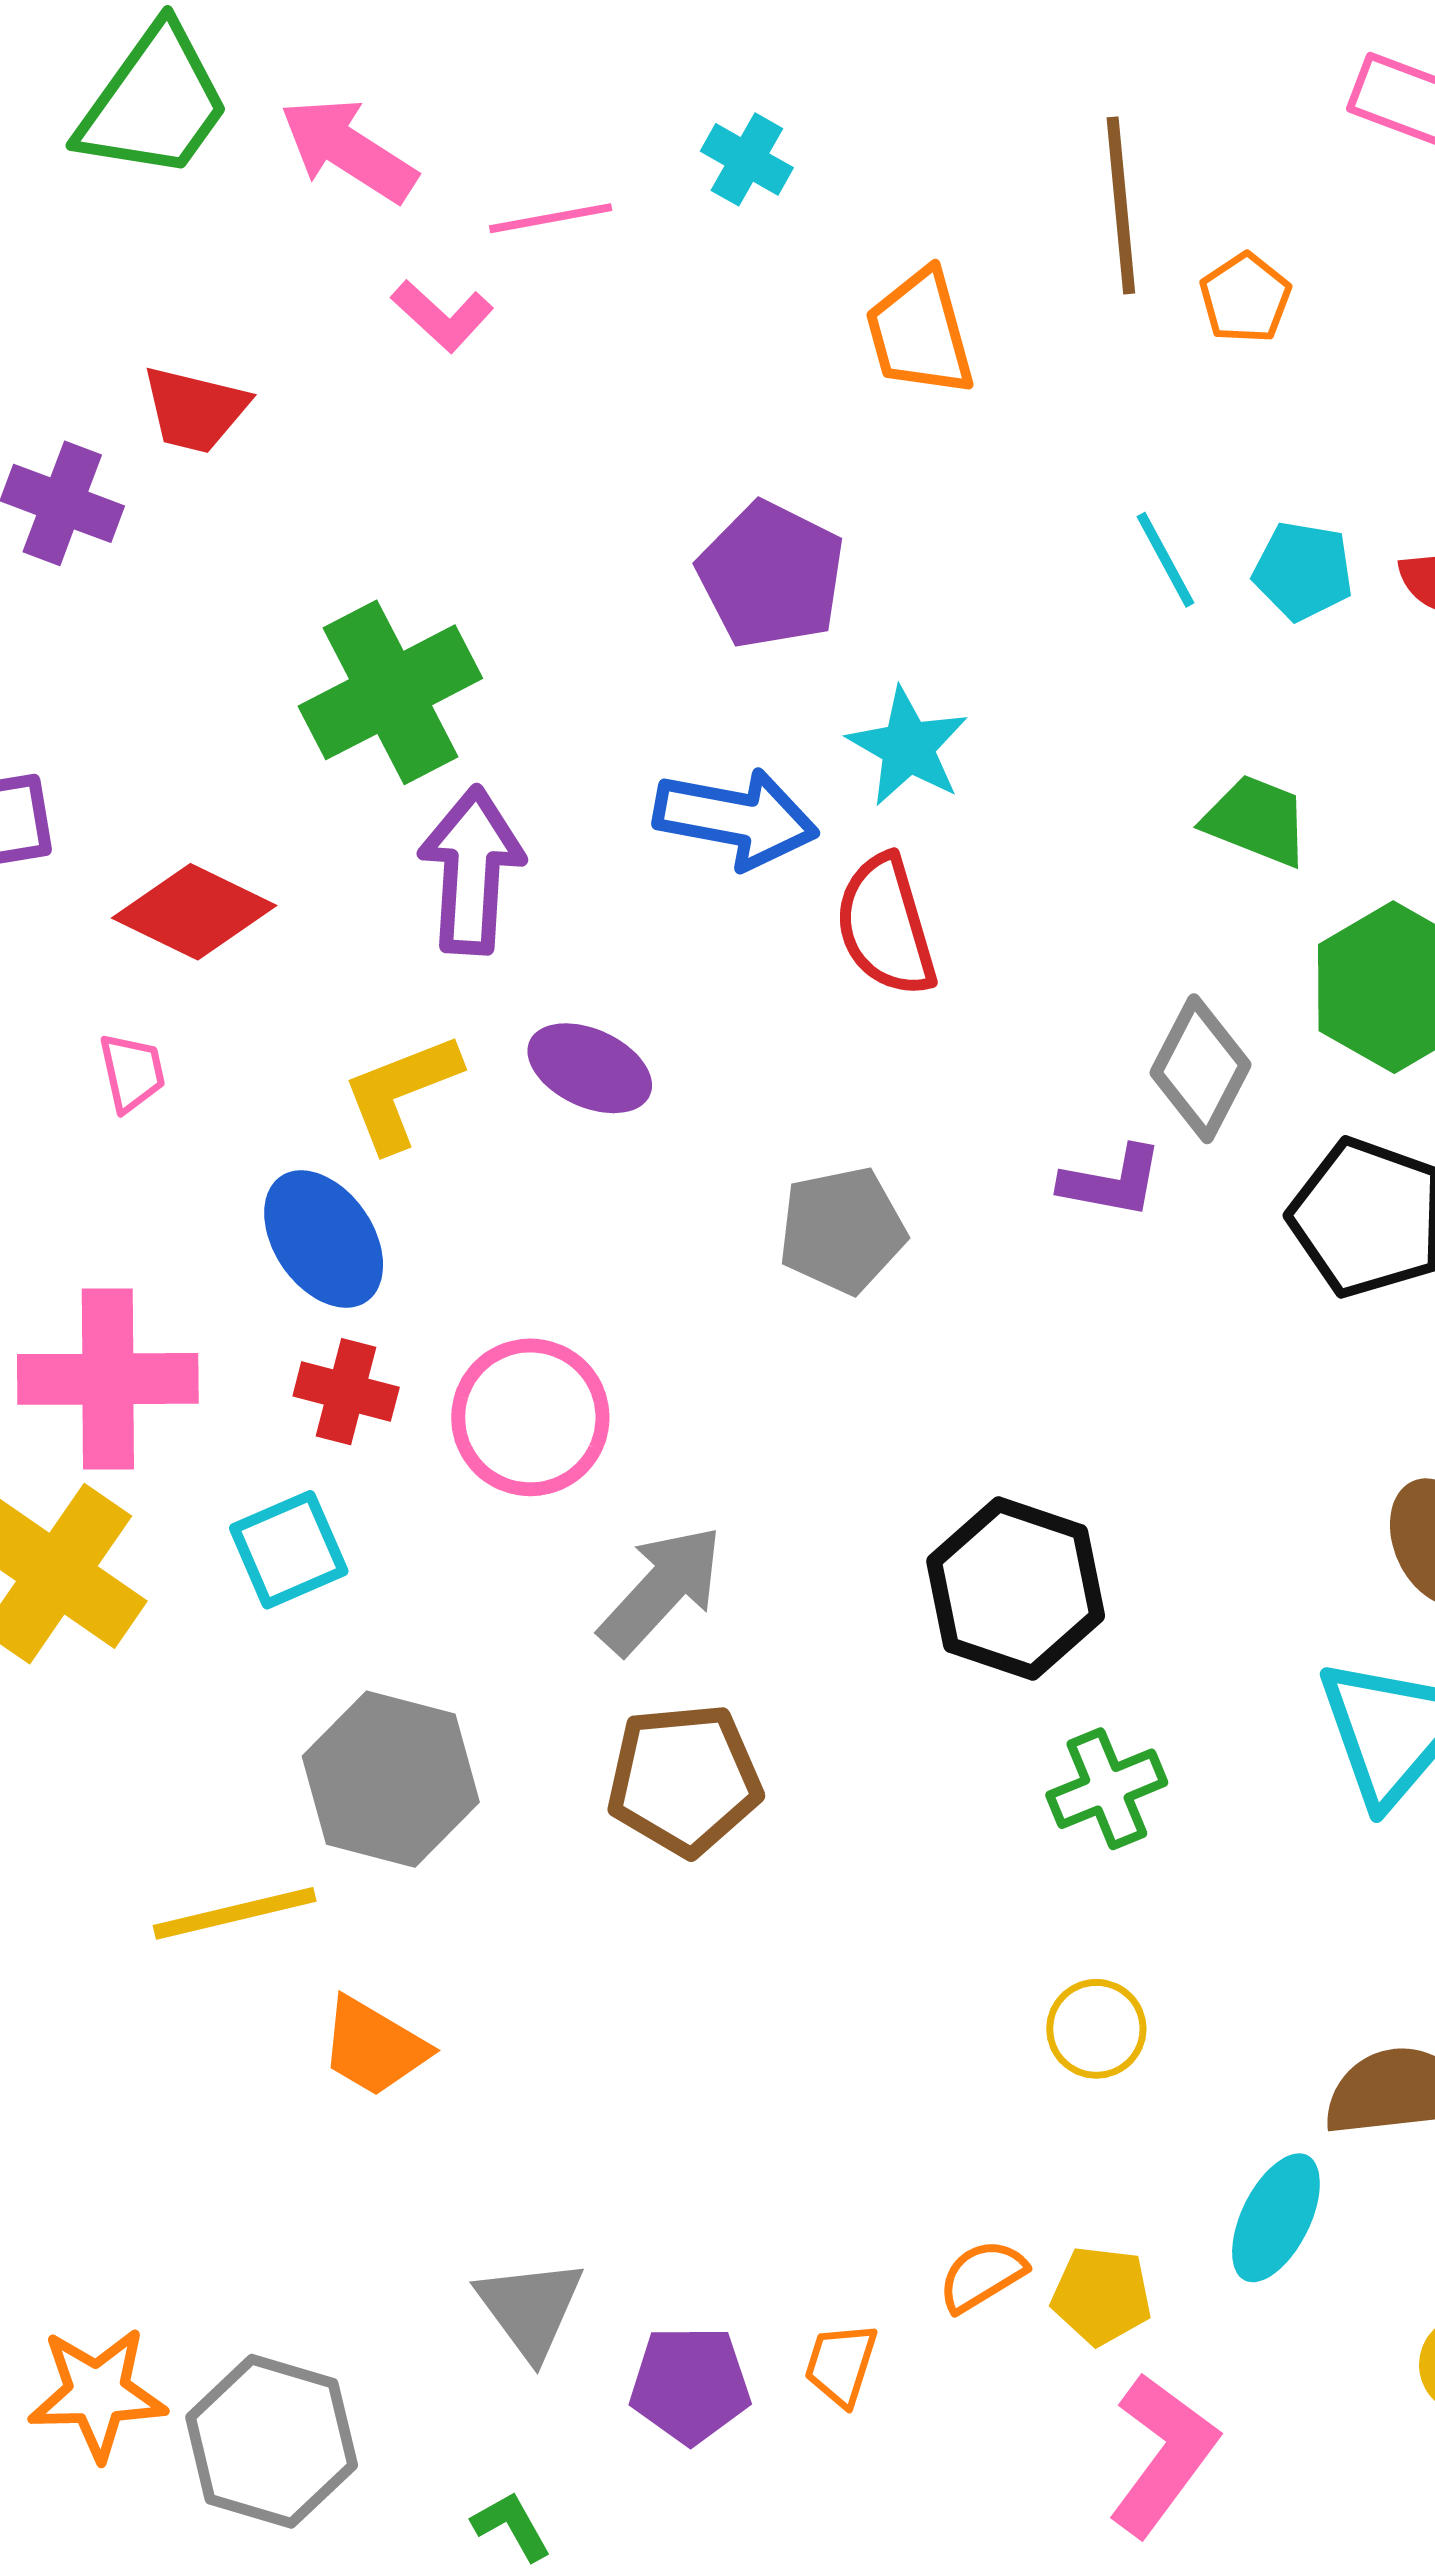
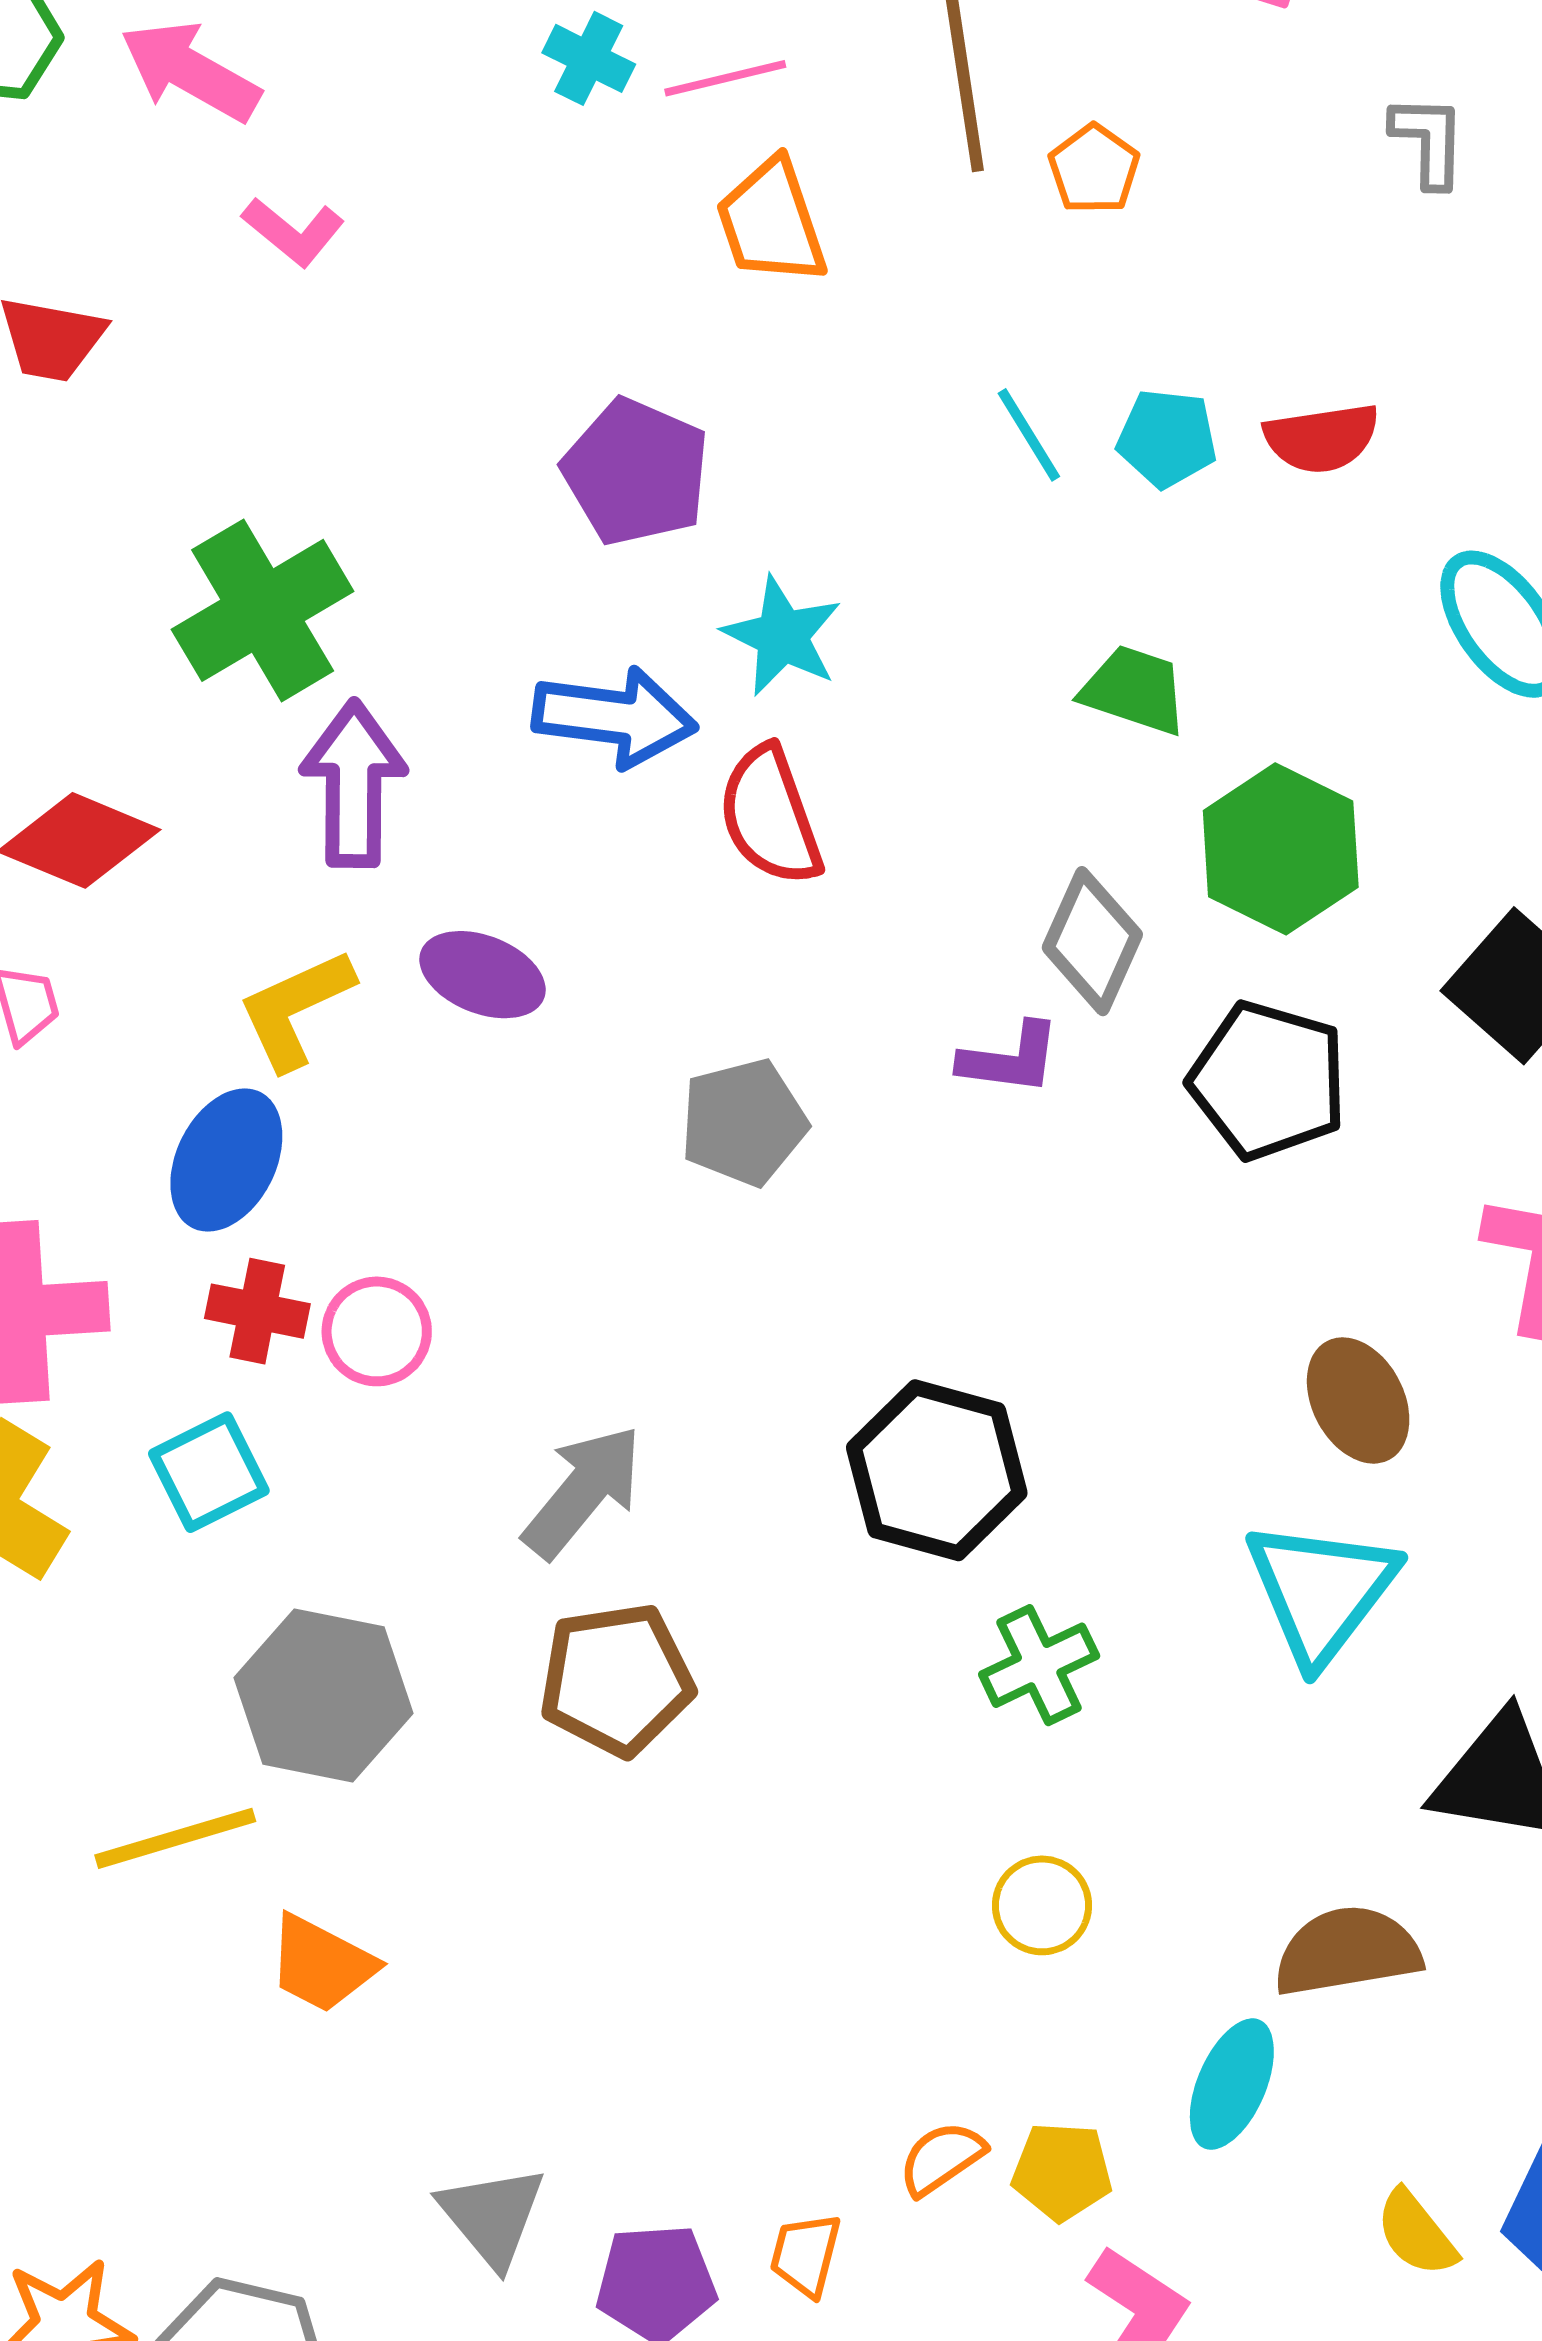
pink line: (551, 218) -> (725, 78), moved
blue ellipse: (324, 1239) -> (226, 1160), turned 64
pink circle: (530, 1417) -> (377, 1331), moved, size x0.7

